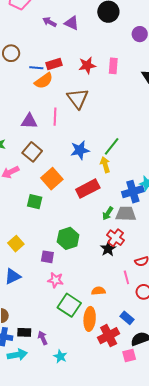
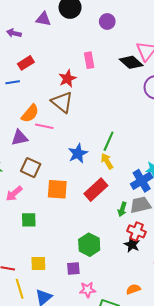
purple triangle: (72, 23) -> (43, 19), moved
red rectangle: (54, 64) -> (26, 63), moved
red star: (87, 65) -> (67, 79), moved
orange semicircle: (44, 81) -> (30, 113), moved
pink line: (55, 117) -> (44, 126), turned -66
orange square: (52, 179) -> (57, 189), turned -30
green square: (35, 202) -> (29, 220), moved
yellow square: (16, 244) -> (38, 263), turned -35

